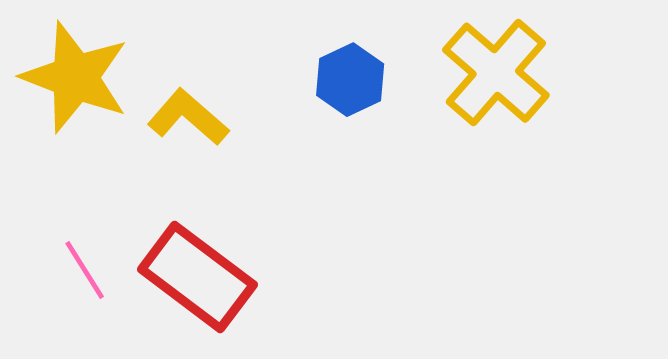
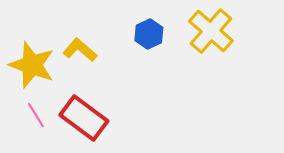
yellow star: (75, 77) -> (32, 65), moved

